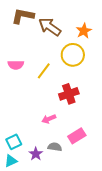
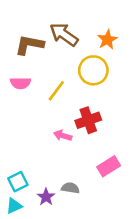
brown L-shape: (23, 16) -> (29, 45), moved
pink arrow: (49, 119) -> (63, 136), moved, turned 40
pink rectangle: (77, 136) -> (109, 166), moved

